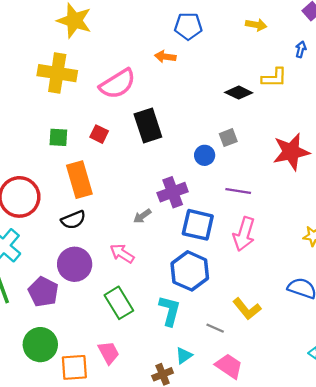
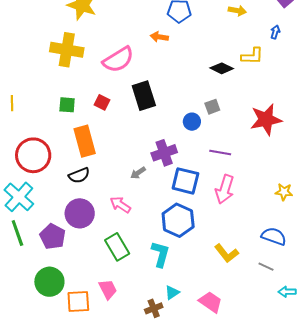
gray line: (215, 328) -> (266, 267), moved

